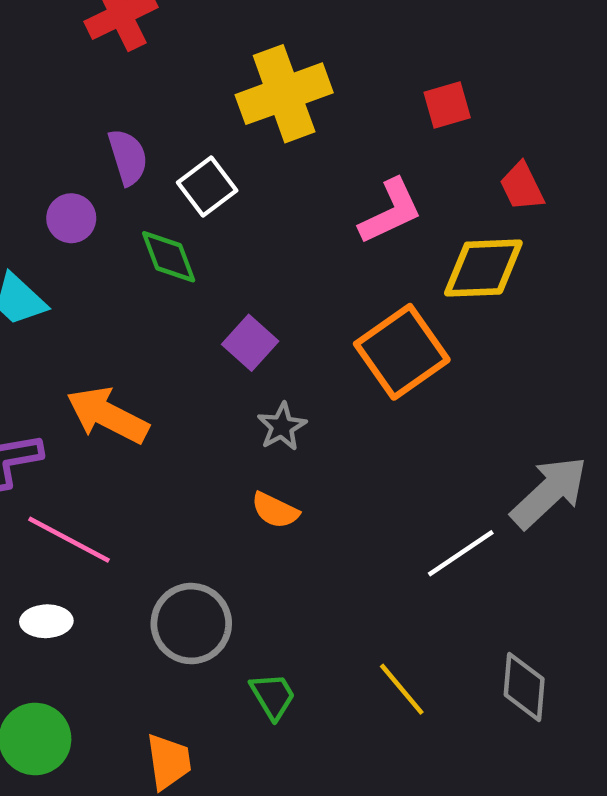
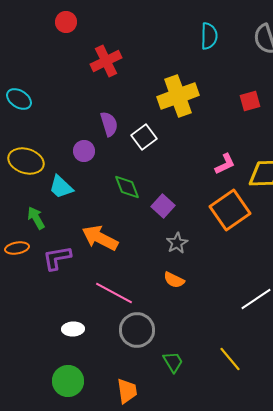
pink L-shape: (391, 211) -> (225, 164), moved, size x0.7
green diamond: (169, 257) -> (127, 187), moved
pink line: (69, 540) -> (114, 293), moved

